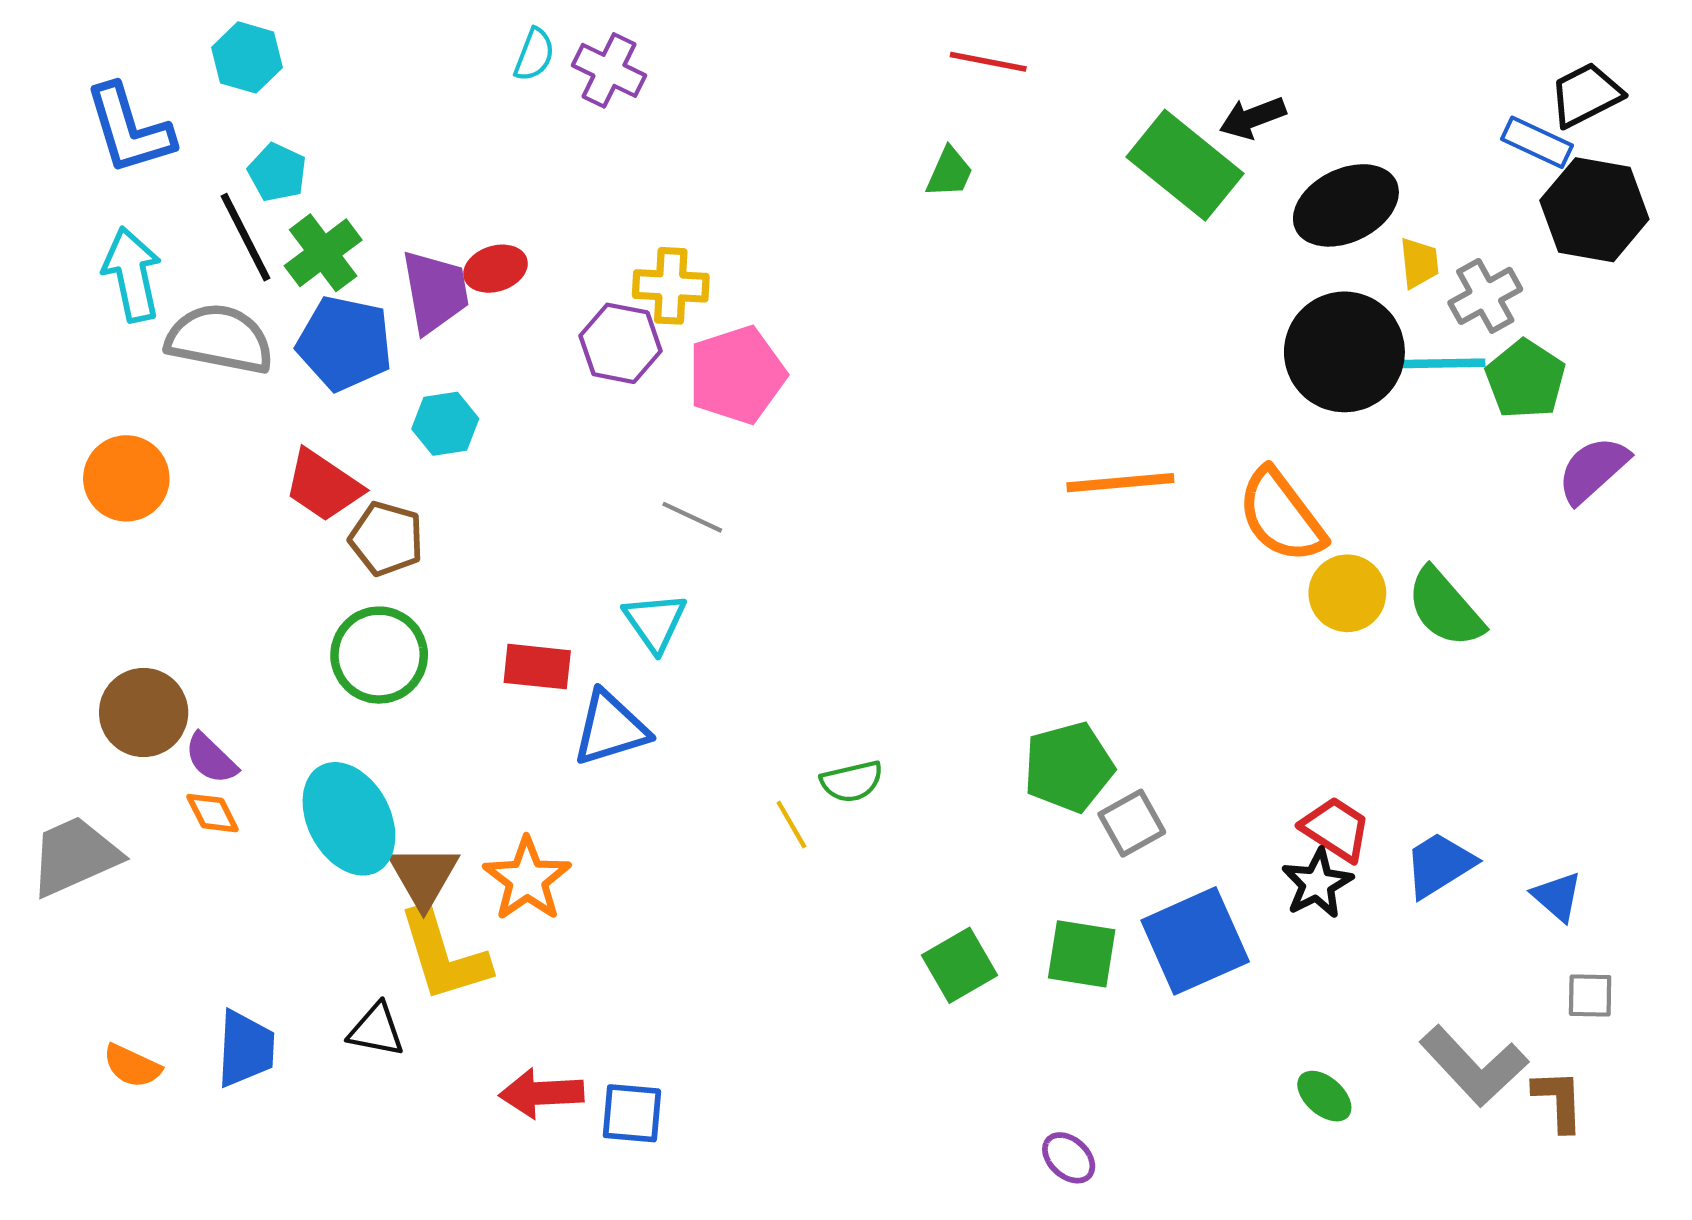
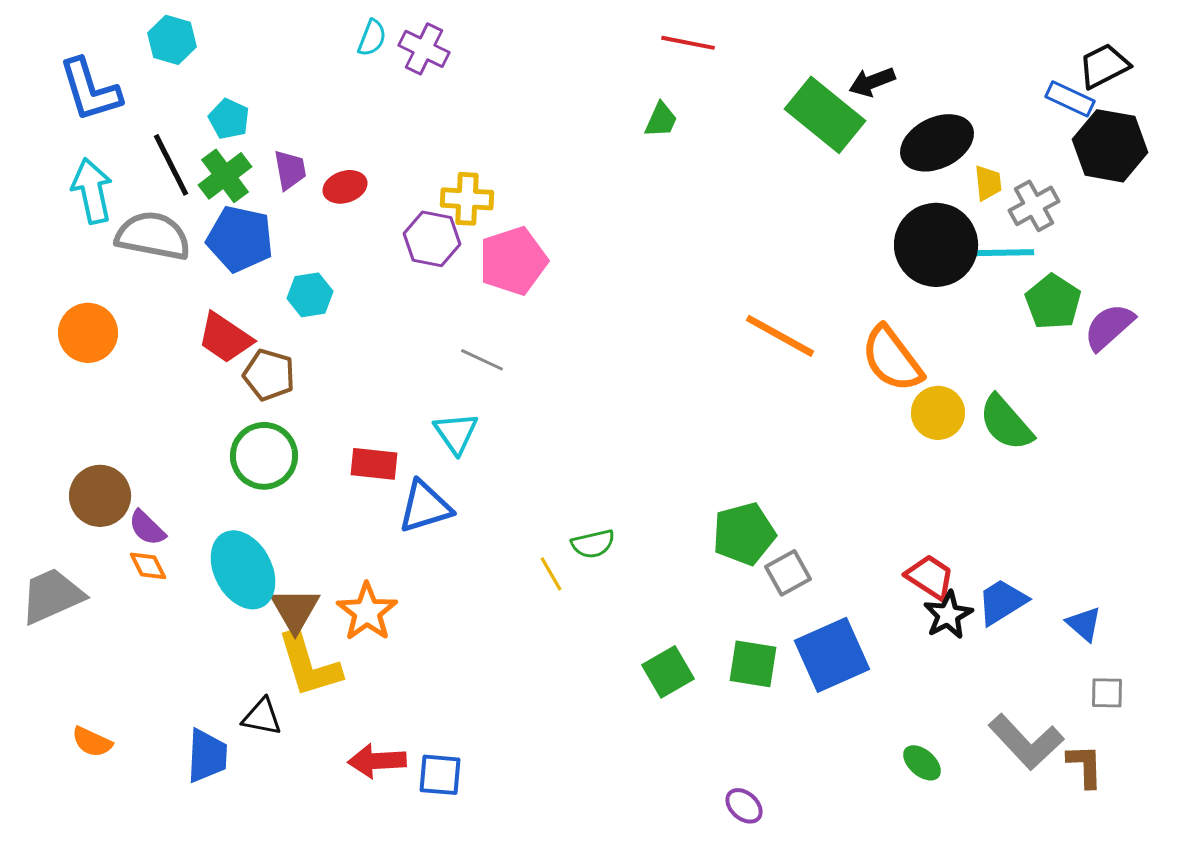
cyan pentagon: (277, 172) -> (229, 119), moved
purple trapezoid: (435, 292) -> (290, 170), moved, size x0.7
green pentagon: (1525, 379) -> (1053, 302), moved
orange line: (1120, 483) -> (780, 336), turned 34
black star: (1317, 883) -> (948, 615), moved
blue trapezoid: (246, 1049) -> (207, 756), moved

